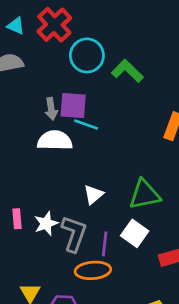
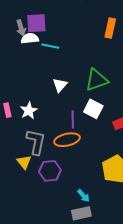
cyan line: (86, 124) -> (50, 46), moved
white semicircle: (55, 140) -> (30, 38), moved, size x0.7
gray L-shape: (74, 234) -> (36, 142), moved

